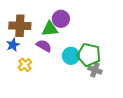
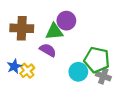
blue star: (13, 45) -> (14, 66), moved
cyan circle: (71, 56) -> (78, 72), moved

